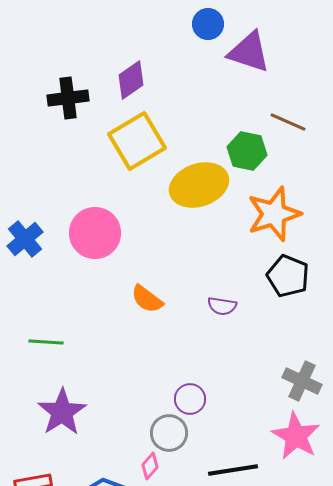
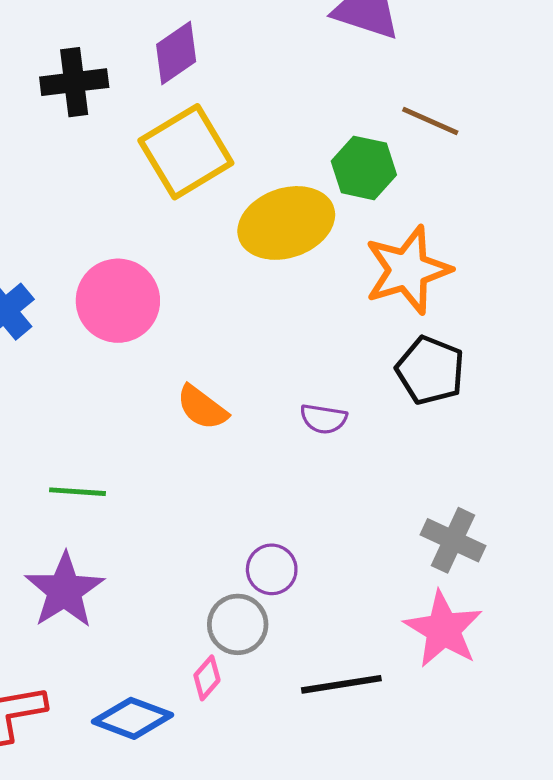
green line: (46, 342) -> (77, 492), moved

